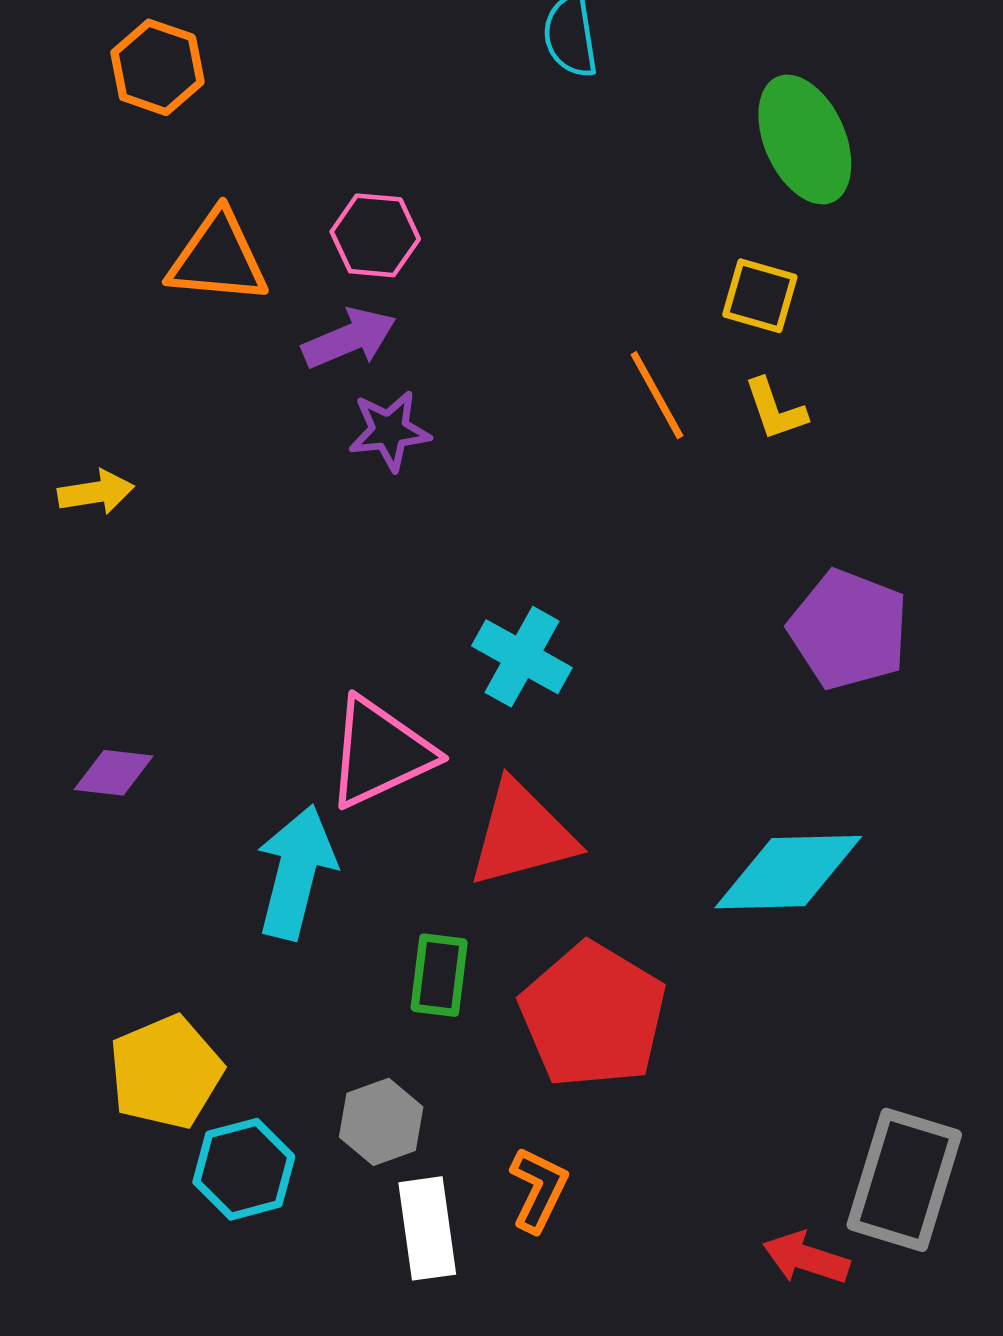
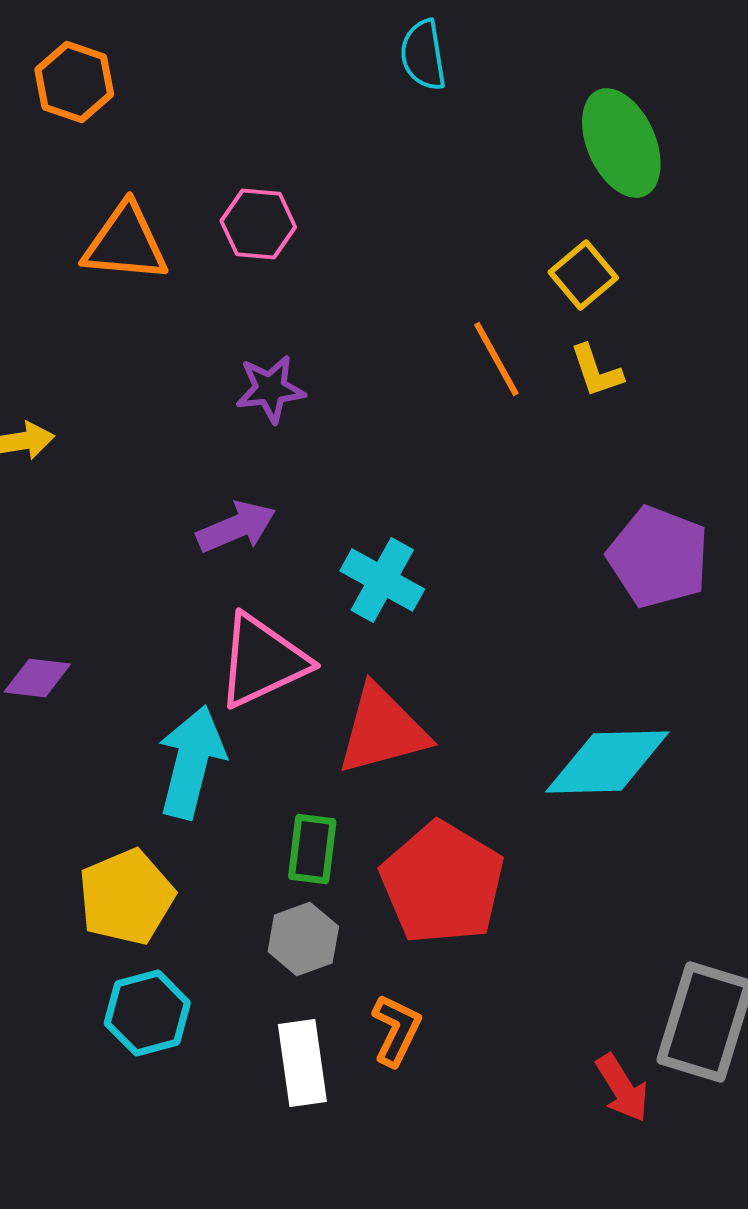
yellow square: (760, 296) -> (583, 275), turned 34
purple arrow: (349, 338) -> (236, 527), moved
yellow pentagon: (166, 1072) -> (126, 897), moved
gray hexagon: (381, 1122) -> (303, 939), moved
red arrow: (806, 1258) -> (622, 1088), turned -140

